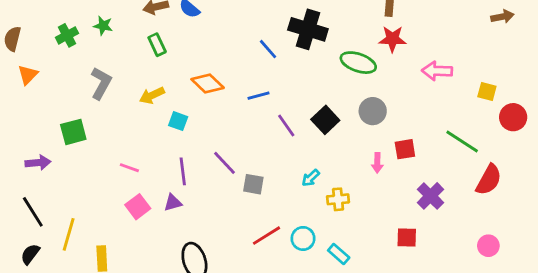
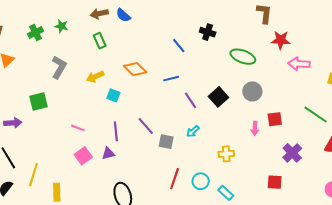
black cross: (308, 29) -> (208, 32), size x0.6
red star: (392, 39) -> (281, 40), moved
cyan arrow: (311, 178) -> (193, 131), moved
red line: (266, 236) -> (175, 179), turned -40

